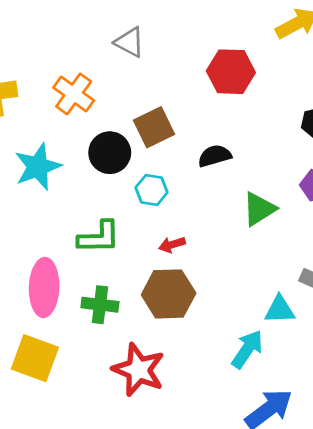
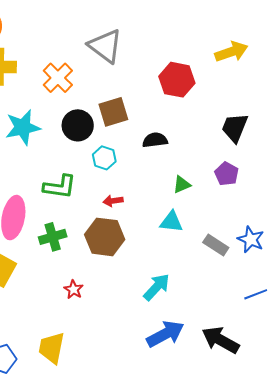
gray triangle: (130, 42) -> (105, 46), size x1.5
green triangle: (259, 209) -> (182, 185), size x0.7
green cross: (100, 305) -> (53, 237), turned -32
cyan triangle: (280, 310) -> (171, 222), moved
red star: (139, 370) -> (74, 290), size x0.5

